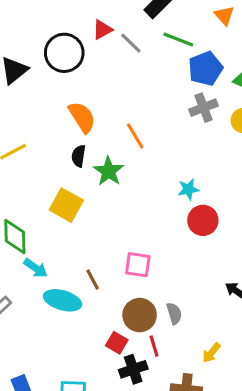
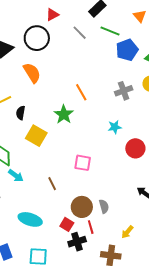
red triangle: (102, 30) -> (52, 15), moved
gray cross: (204, 108) -> (124, 91), moved
orange semicircle: (82, 117) -> (32, 73), moved
black semicircle: (79, 156) -> (21, 113), moved
red circle: (203, 220) -> (135, 148), moved
pink square: (138, 265) -> (83, 163), moved
cyan ellipse: (63, 300) -> (30, 219), moved

